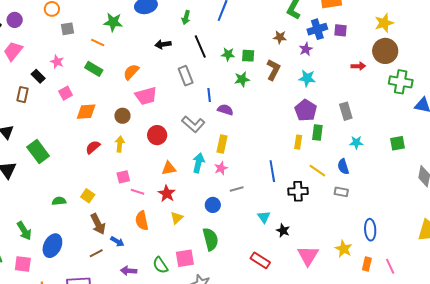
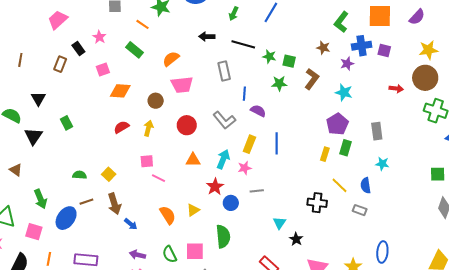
black line: (200, 46) -> (243, 44), turned -60
green square: (398, 143) -> (438, 174), moved
green rectangle: (38, 151) -> (67, 123), size x0.6
blue line: (272, 171) -> (277, 143), moved
red star: (167, 194) -> (215, 187), moved
orange semicircle: (142, 221) -> (168, 215), moved, turned 150
brown line: (96, 253) -> (86, 202), moved

